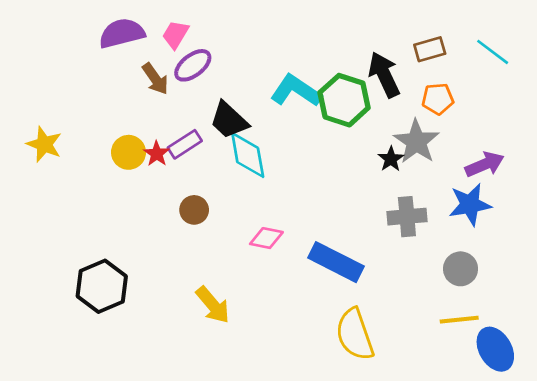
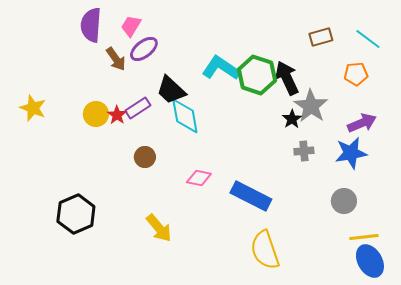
purple semicircle: (122, 33) -> (91, 25), turned -72
black arrow: (384, 75) -> (287, 78), moved
orange pentagon: (438, 99) -> (356, 74), moved
gray cross: (407, 217) -> (304, 151), moved, size x0.7
yellow line: (459, 320) -> (364, 237), moved

